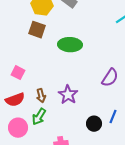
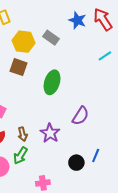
green ellipse: (70, 45) -> (52, 82), turned -75
purple semicircle: (110, 78) -> (80, 116), moved

